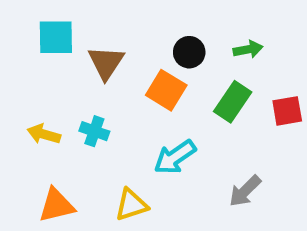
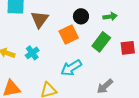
orange square: (166, 90) -> (69, 34), turned 30
cyan cross: (94, 131) -> (32, 53), turned 32

